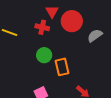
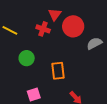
green circle: (44, 55) -> (27, 58), moved

